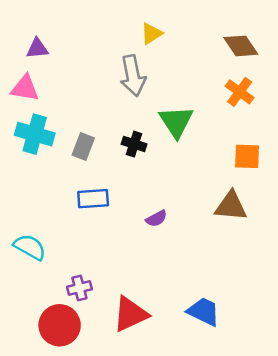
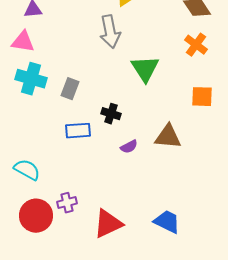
black cross: (134, 144) -> (111, 114), moved
brown triangle: (231, 206) -> (168, 137), moved
red circle: (60, 325) -> (36, 216), moved

